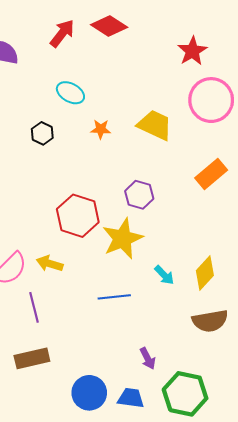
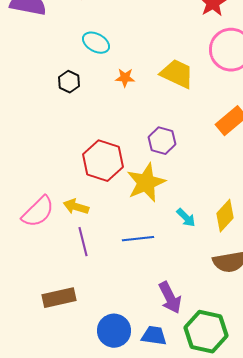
purple line: (34, 307) -> (83, 242), moved
purple arrow: (148, 358) -> (170, 298), size x1.5

